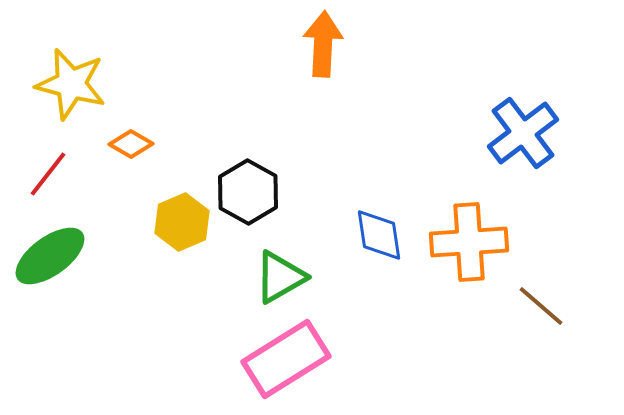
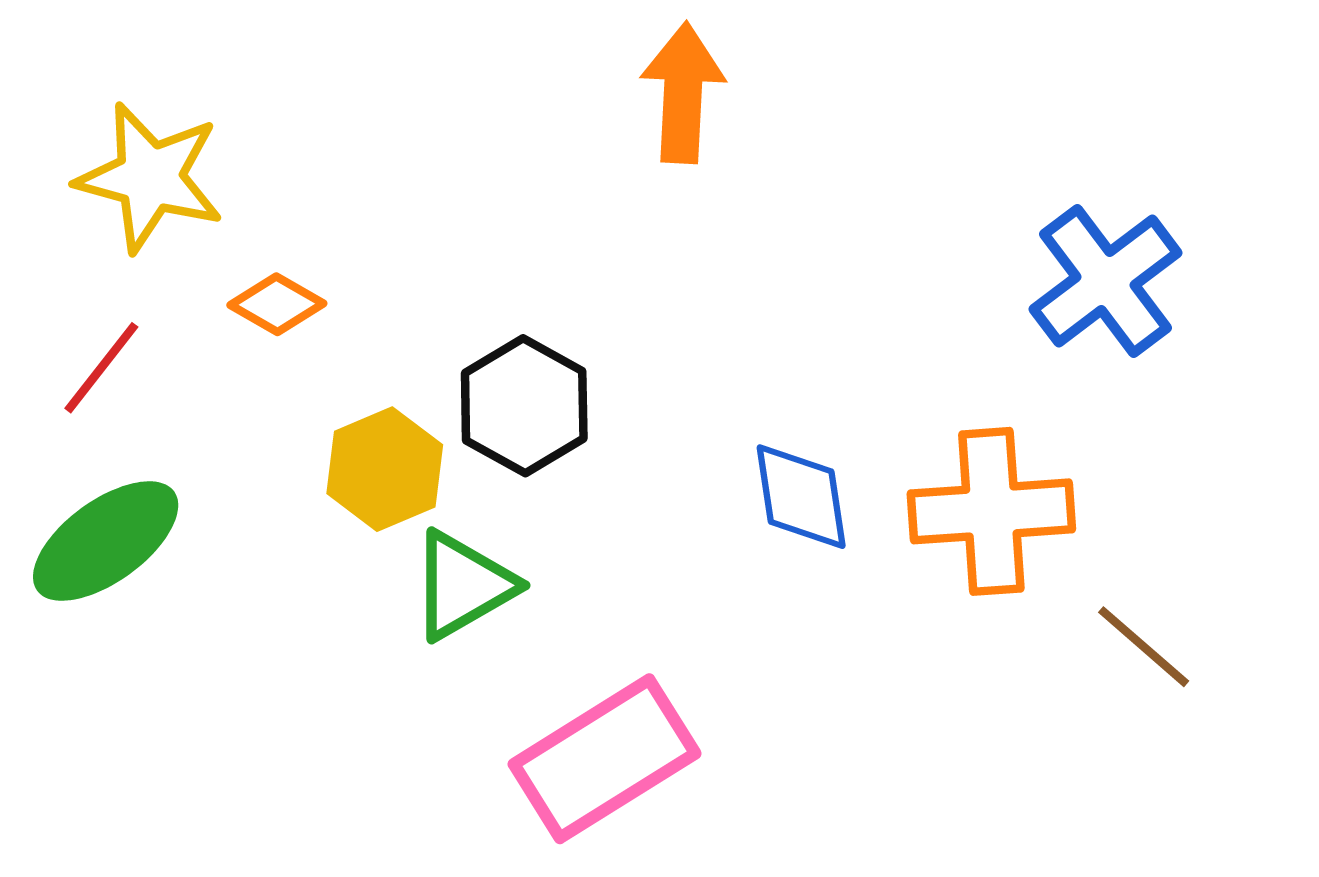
green triangle: (280, 277) -> (463, 585), moved

